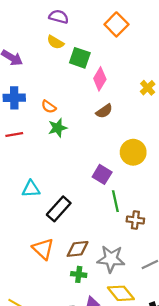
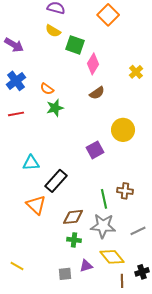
blue cross: (14, 98) -> (16, 81), turned -36
purple square: (102, 174) -> (95, 150), turned 30
green line: (115, 201) -> (104, 199), moved
orange triangle: (43, 249) -> (36, 205), moved

